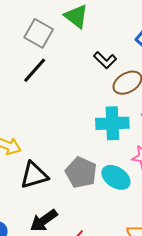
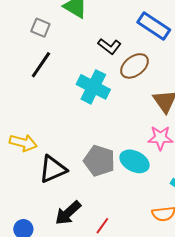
gray square: (39, 33) -> (40, 28), size x0.7
cyan cross: (112, 123) -> (93, 87), moved, turned 36

